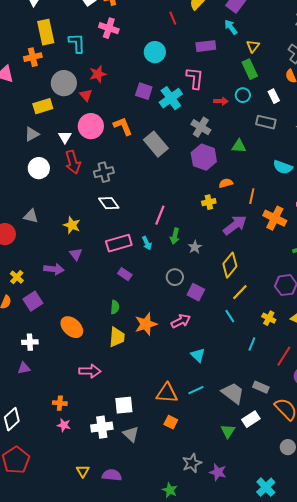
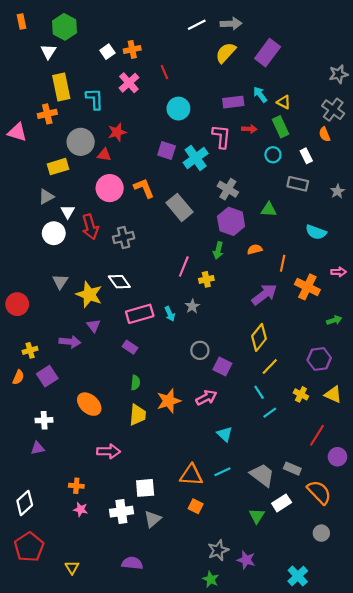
red line: (173, 18) -> (164, 72), moved
cyan arrow: (231, 27) -> (260, 95), moved
pink cross: (109, 28) -> (129, 83), turned 30
yellow triangle: (253, 46) -> (284, 102), turned -40
red triangle: (86, 95) -> (104, 155), turned -40
red arrow: (221, 101) -> (249, 129), moved
white triangle: (65, 137) -> (68, 212), moved
yellow cross: (209, 202) -> (206, 279), moved
white diamond: (109, 203) -> (119, 282), moved
pink line: (160, 215) -> (184, 267), moved
gray triangle: (31, 216) -> (60, 282), moved, turned 49
yellow star: (72, 225) -> (89, 294), size x1.4
green arrow: (175, 236) -> (218, 250), moved
gray star: (195, 247) -> (192, 306), moved
purple rectangle: (125, 274) -> (130, 347), moved
yellow cross: (17, 277) -> (30, 350), turned 32
cyan line: (252, 344) -> (270, 413), moved, turned 32
gray triangle: (131, 434) -> (153, 519), turned 36
yellow triangle: (83, 471) -> (72, 567), moved
green star: (170, 490) -> (211, 579), moved

